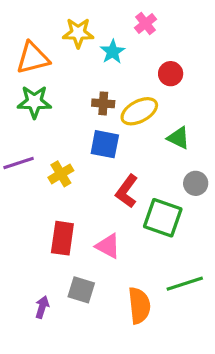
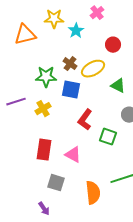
green star: (34, 102) -> (46, 77), moved
brown cross: (103, 103) -> (70, 64), turned 32
green square: (163, 218) -> (108, 137), size x0.7
purple arrow: (42, 307) -> (44, 209), moved, turned 128

